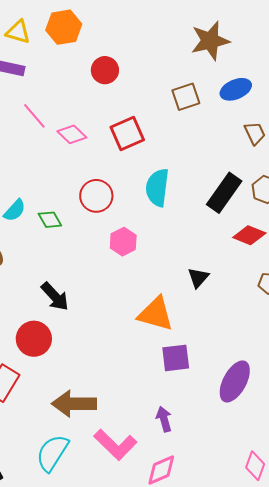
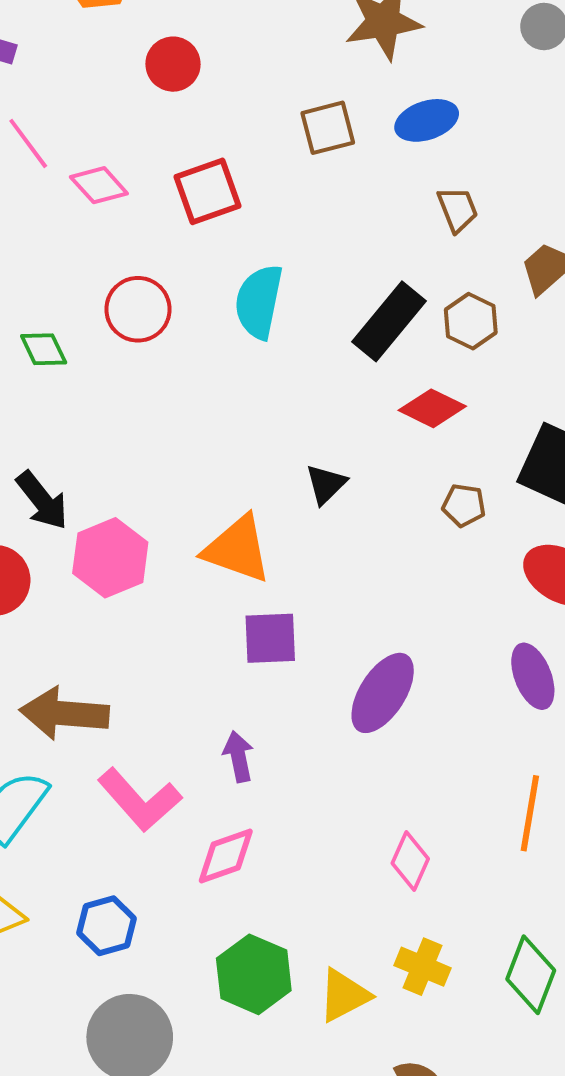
pink hexagon: (123, 242) -> (110, 558), moved, size x1.4

